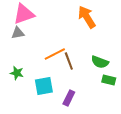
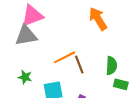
gray triangle: (18, 33) -> (26, 35), size x1.6
green semicircle: (100, 62) -> (111, 66), turned -108

